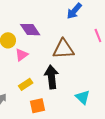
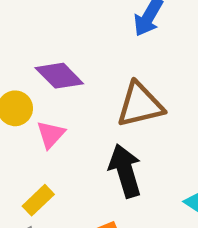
yellow rectangle: (26, 84) -> (38, 200), moved

